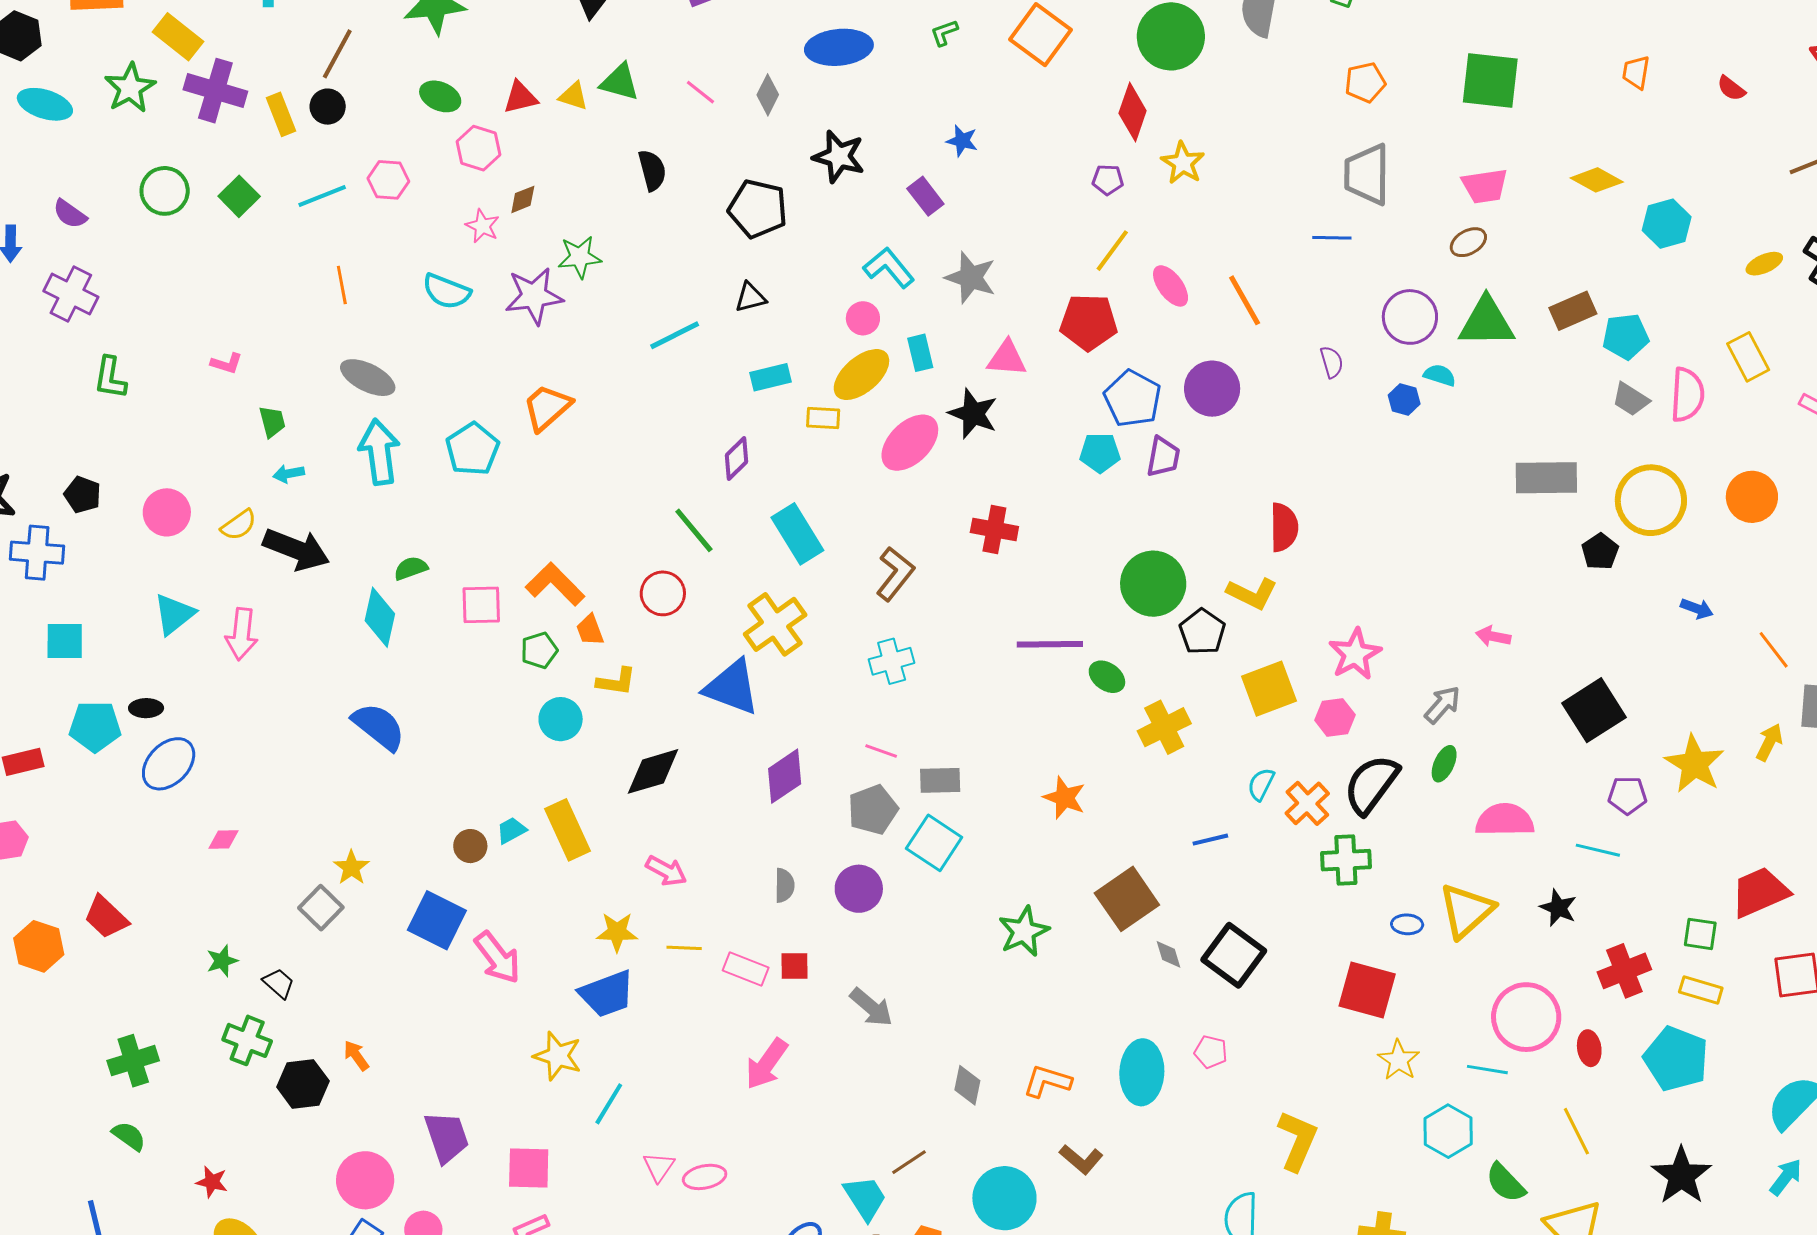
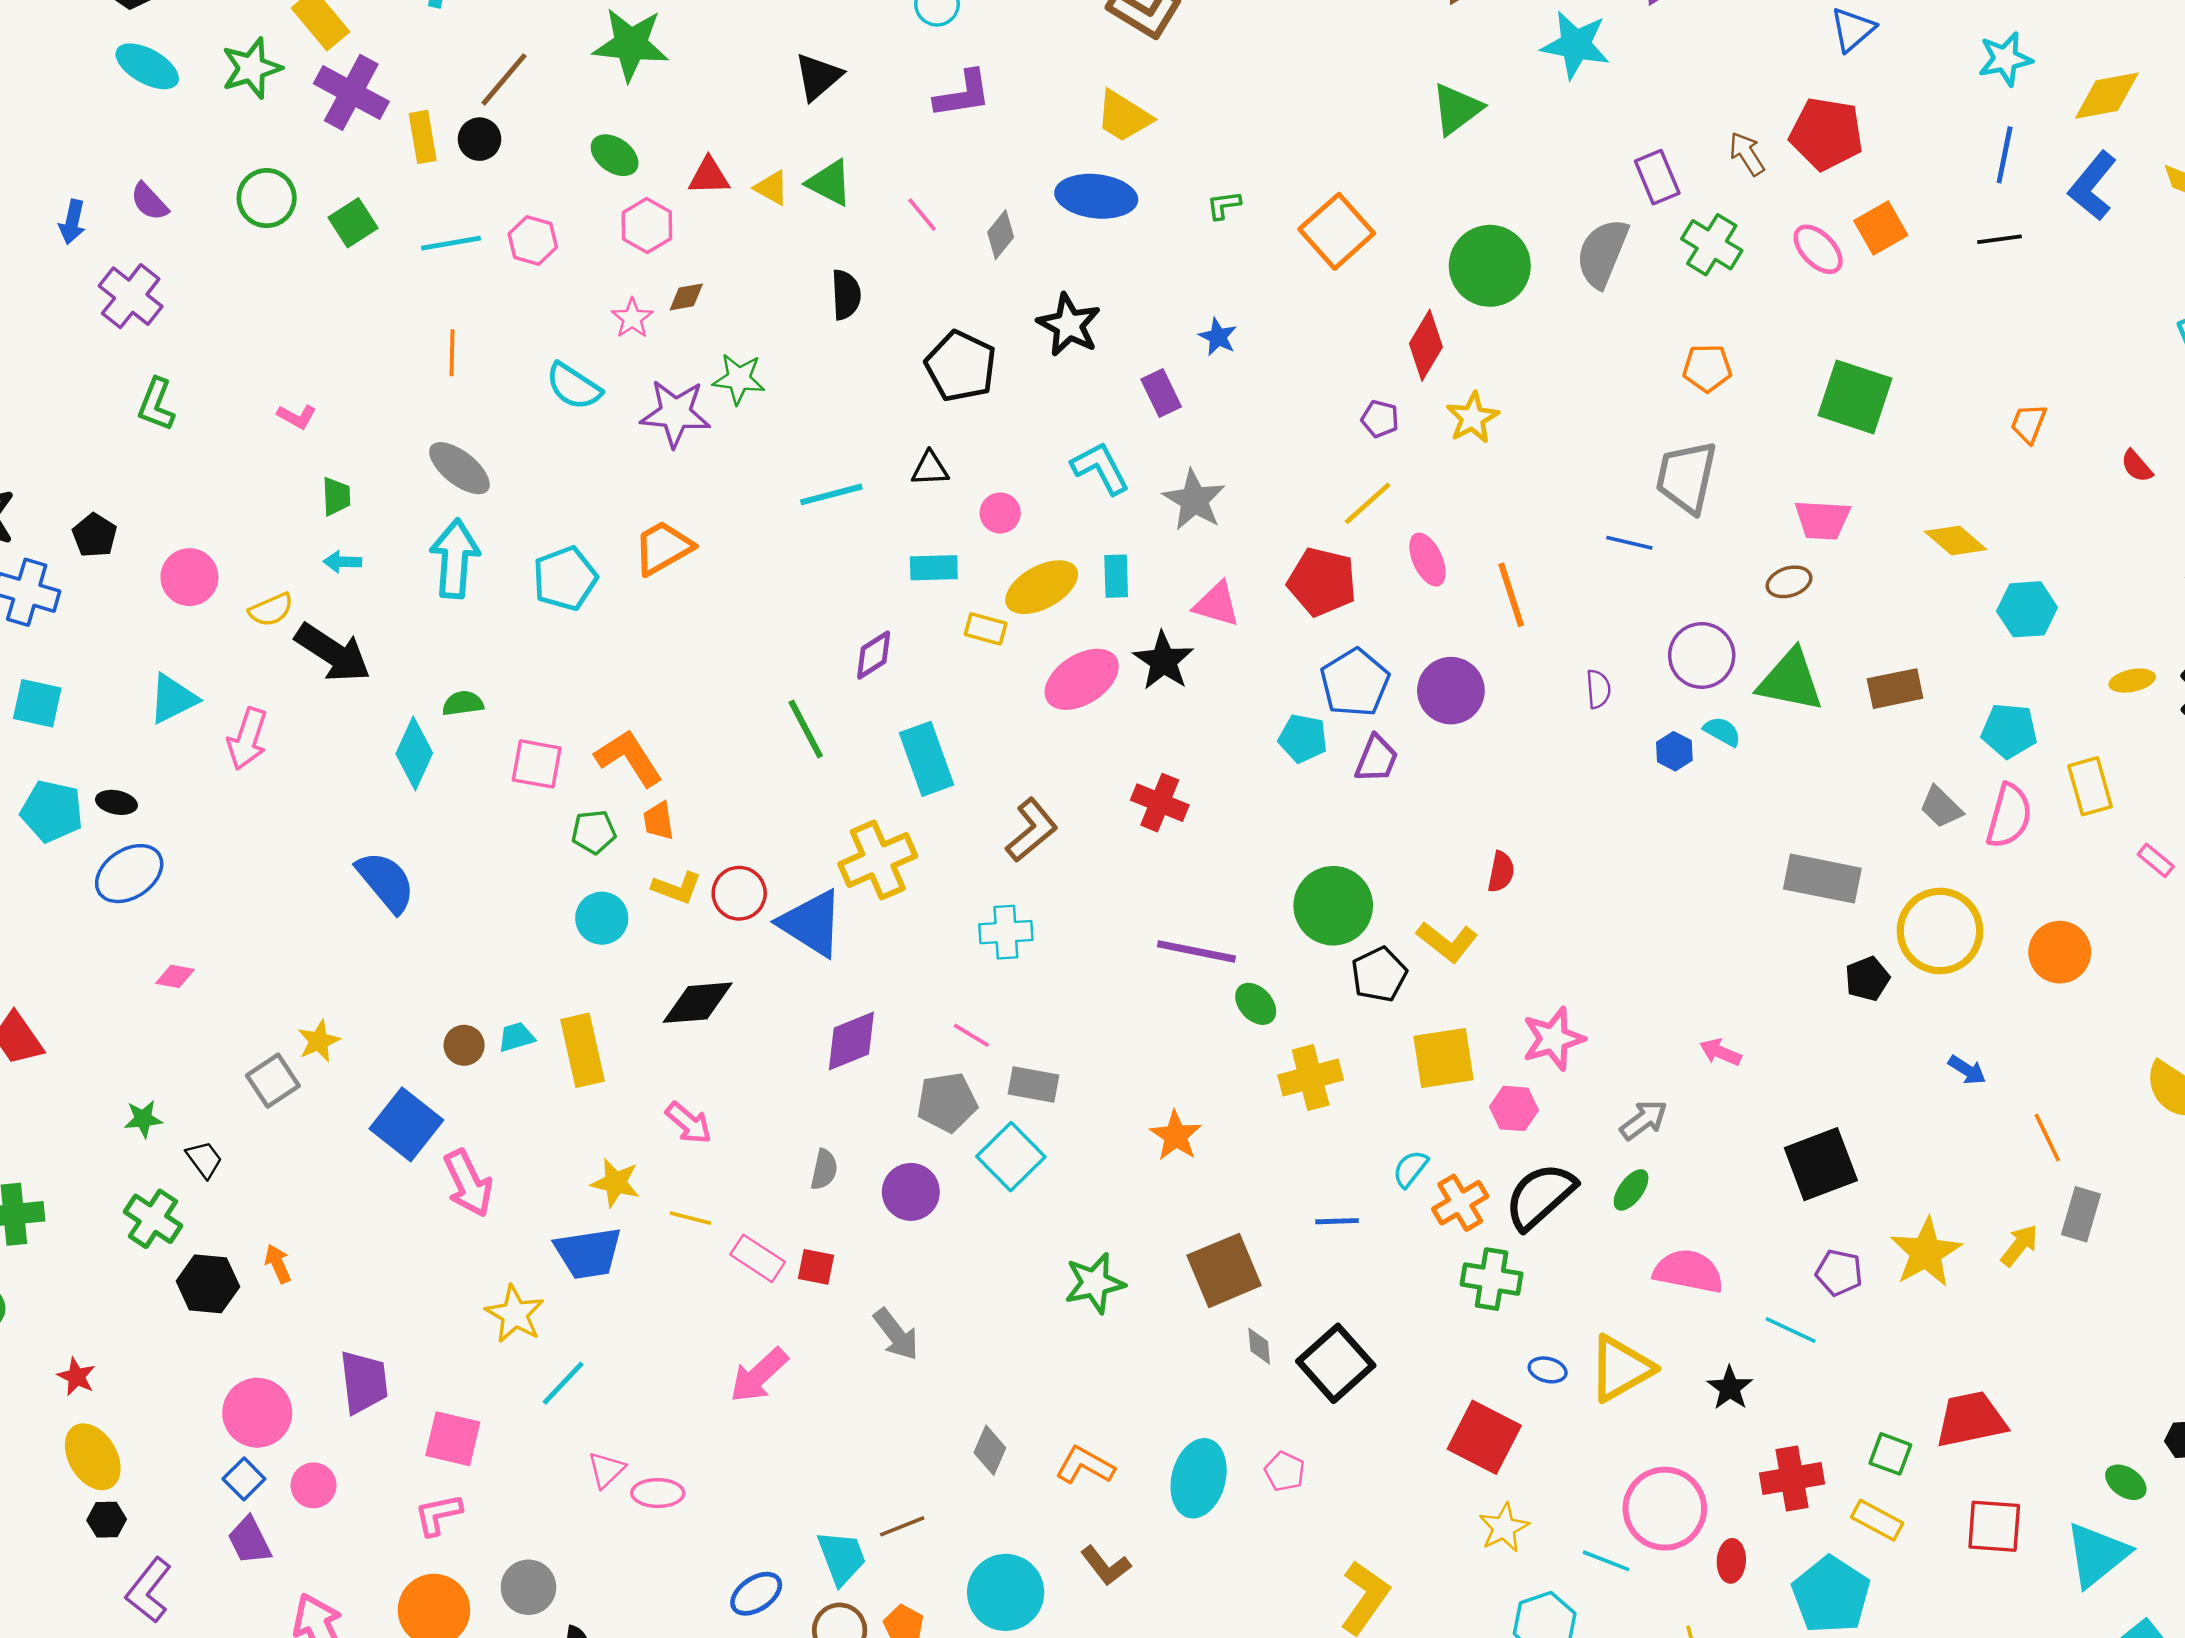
pink circle: (863, 318) -> (1000, 513), moved
cyan pentagon: (1626, 336) -> (2009, 731), moved
red semicircle: (1284, 527) -> (1501, 872), size x0.7
red circle: (663, 593) -> (739, 893), moved

